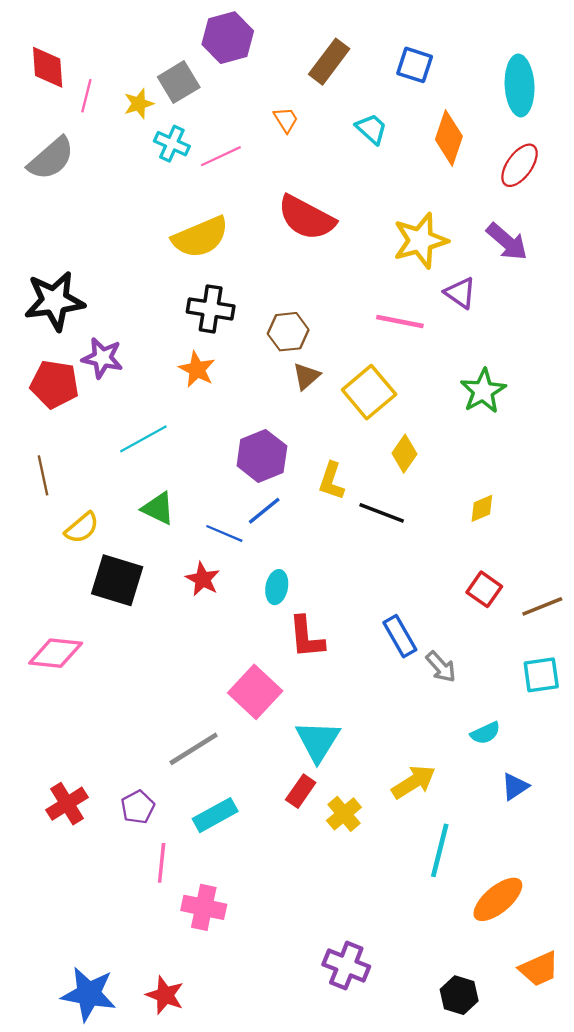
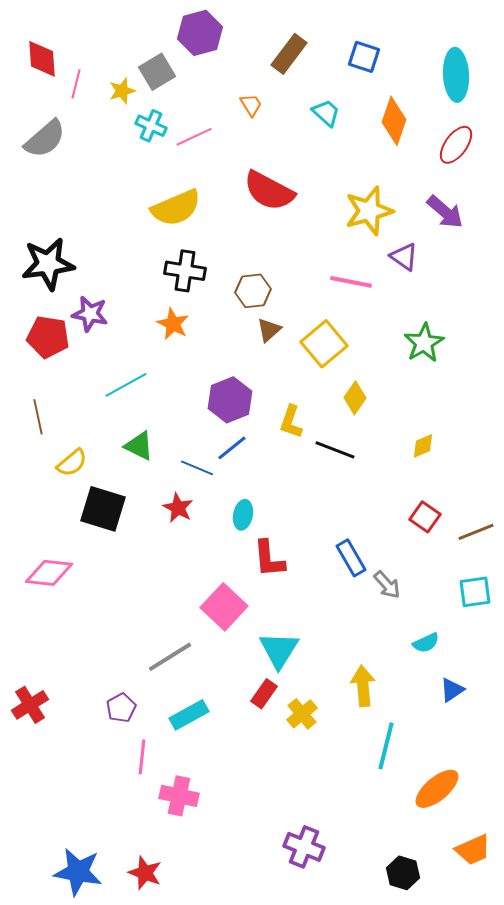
yellow arrow: (414, 782) -> (363, 686), turned -63
red cross: (67, 804) -> (30, 705), moved

